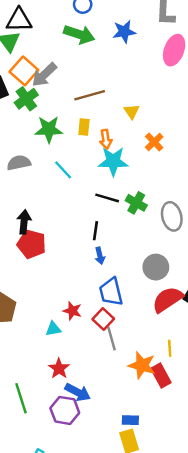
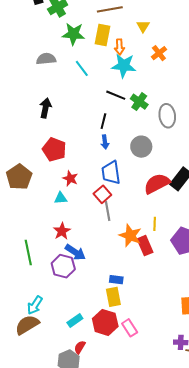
yellow rectangle: (84, 127) -> (103, 35), size x1.5
red pentagon: (31, 244) -> (54, 149), moved
gray circle: (156, 267) -> (141, 147), moved
red star: (72, 311) -> (70, 178), moved

